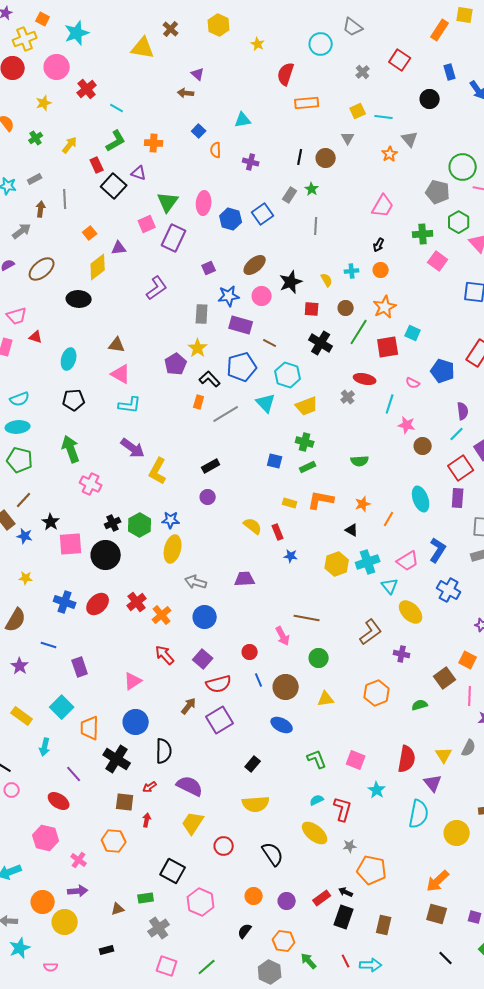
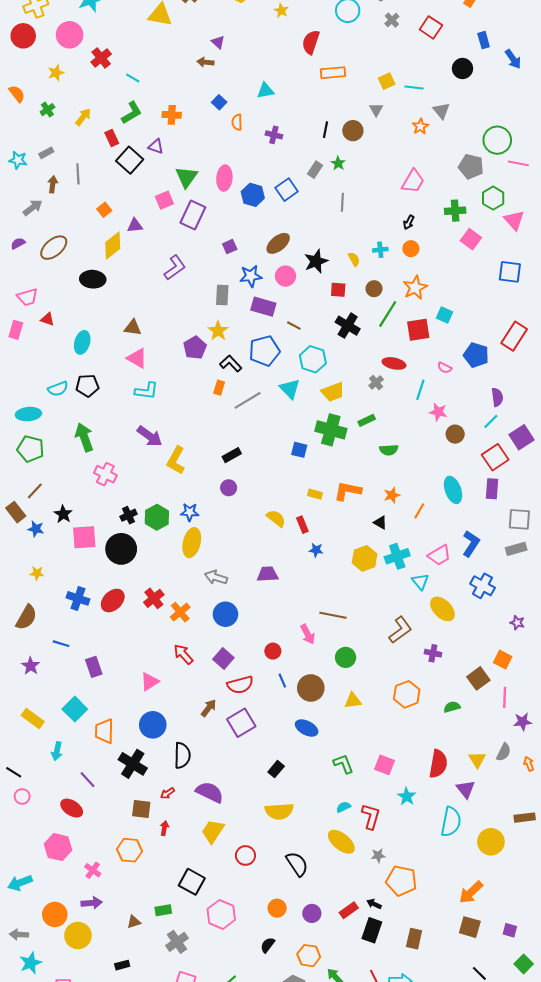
gray cross: (363, 72) -> (392, 20), moved
cyan semicircle: (20, 399) -> (58, 389), moved
green cross: (305, 442) -> (331, 430), size x1.6
green rectangle: (308, 467) -> (367, 420), moved

